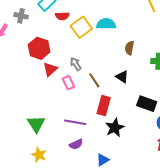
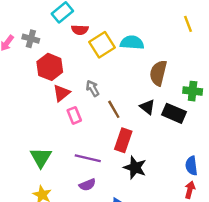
gray cross: (21, 16) -> (31, 39), moved
brown semicircle: (129, 48) -> (158, 73), size x1.5
pink rectangle: (68, 83) -> (74, 115), moved
black rectangle: (147, 104) -> (174, 113), moved
black star: (115, 128) -> (135, 168), turned -30

